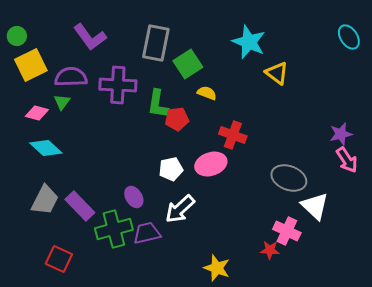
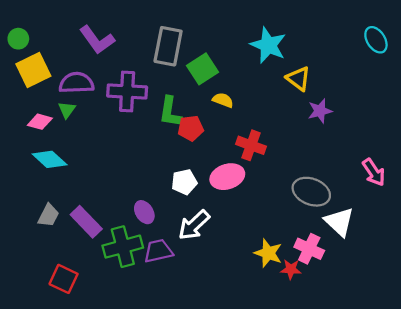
purple star: (341, 134) -> (320, 111), moved
gray trapezoid: (45, 200) -> (48, 215), size x0.7
yellow star: (217, 268) -> (268, 253), moved

